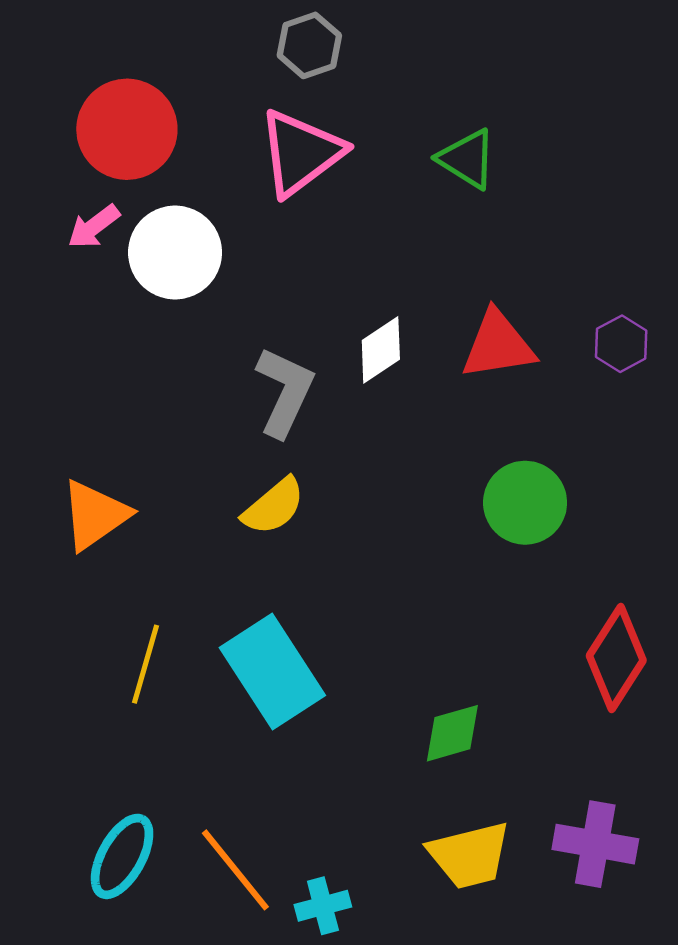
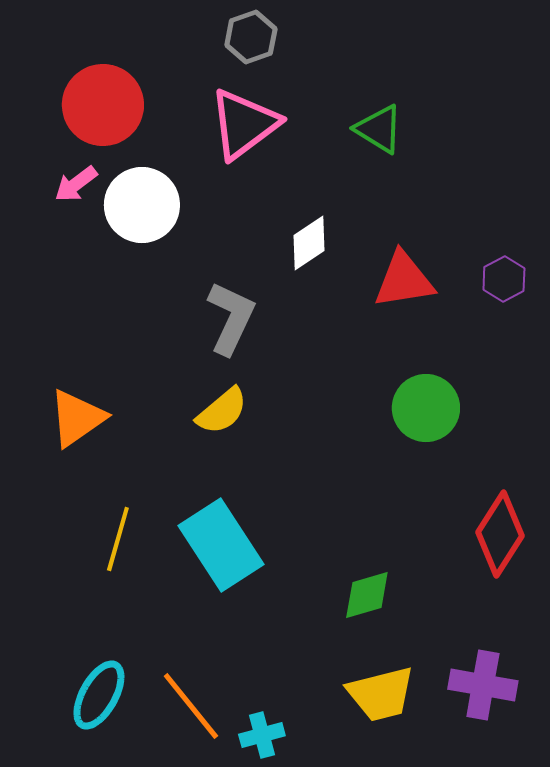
white diamond: (381, 350) -> (309, 243), moved

